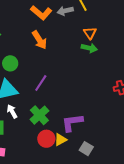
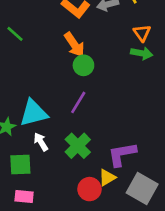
green circle: (10, 63) -> (83, 65), moved
red circle: (46, 139) -> (89, 189), moved
gray square: (86, 149) -> (142, 188), size x1.6

